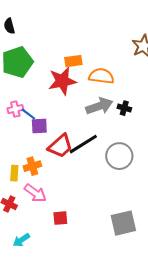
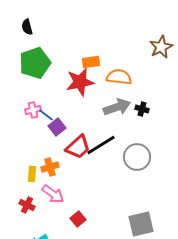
purple square: (39, 126) -> (57, 127), turned -36
red square: (60, 218) -> (78, 219), turned -35

